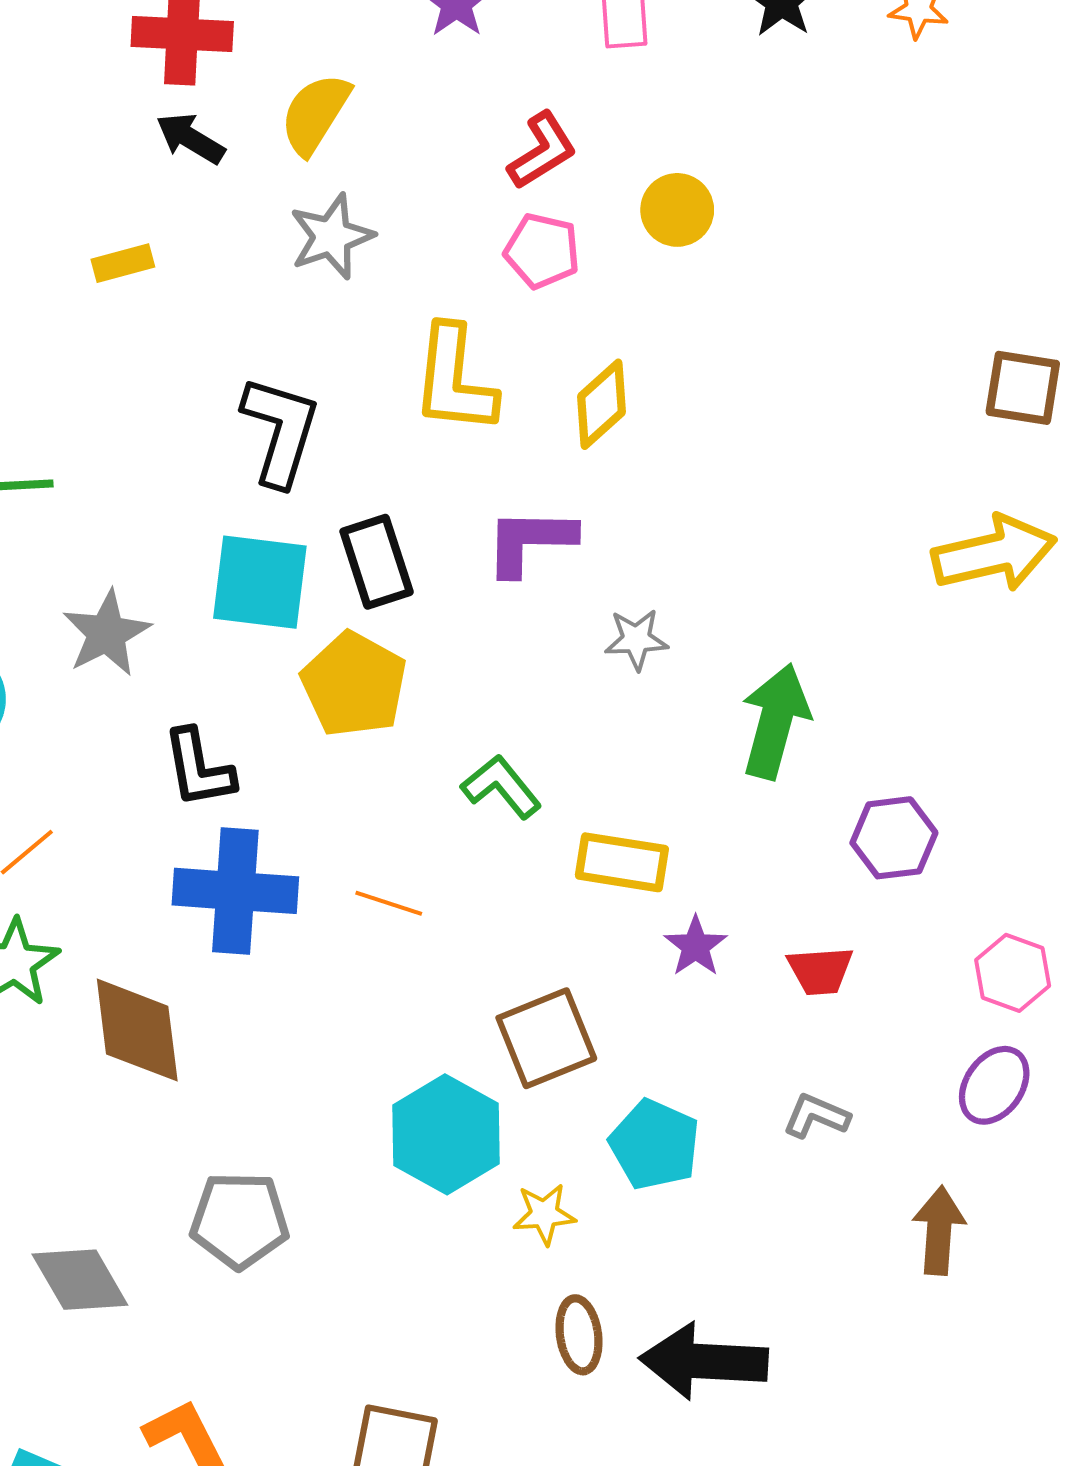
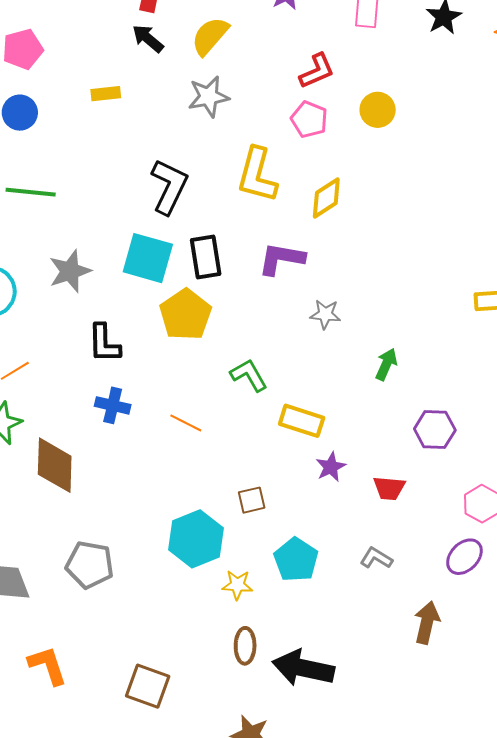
green arrow: (775, 721) -> (386, 364), size x0.6
blue cross: (235, 891) -> (113, 405), size x0.6
brown square: (546, 1038) -> (252, 500), size x0.6

